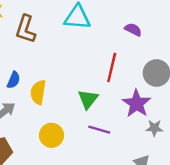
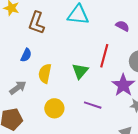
blue semicircle: (14, 80) -> (26, 55), moved
green triangle: (88, 99) -> (80, 71), moved

